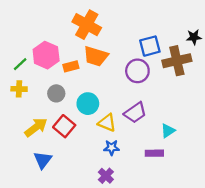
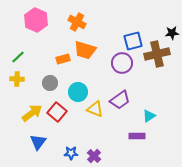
orange cross: (87, 25) -> (77, 22), size x0.7
pink hexagon: (46, 55) -> (36, 20), moved
blue star: (112, 148) -> (71, 153), moved

